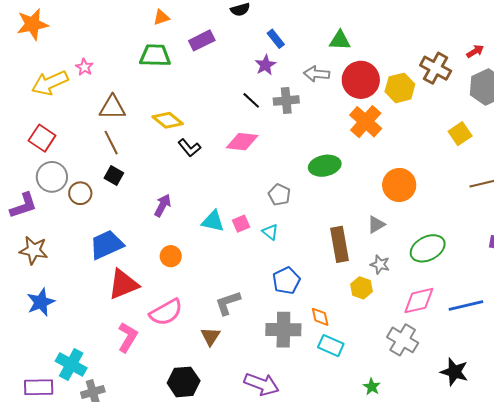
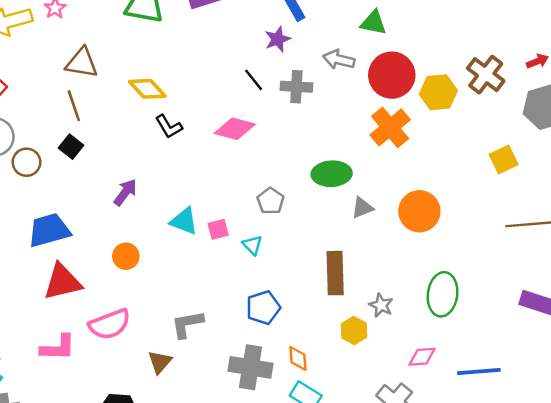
gray triangle: (376, 225) -> (362, 208), moved
green ellipse: (428, 248) -> (443, 294), turned -64
pink diamond: (419, 301) -> (422, 357), size x0.7
pink L-shape: (128, 337) -> (58, 348), turned 52

